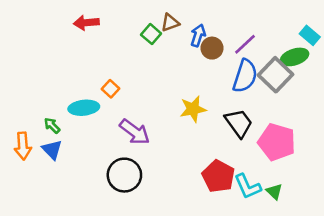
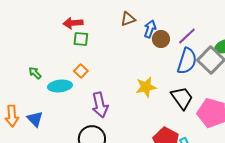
red arrow: (86, 23) -> (73, 23), moved
green square: (151, 34) -> (81, 39), moved, turned -35
green arrow: (52, 126) -> (35, 73), moved
purple arrow: (135, 132) -> (100, 105), turned 40

